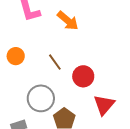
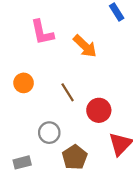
gray circle: (41, 98) -> (49, 133), size x0.7

